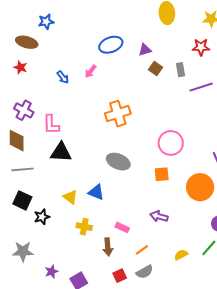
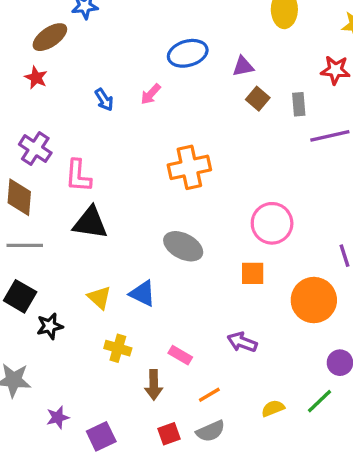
brown ellipse: (27, 42) -> (50, 37), turned -55

